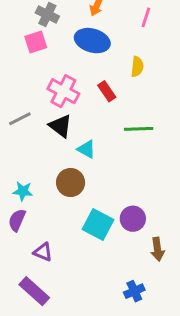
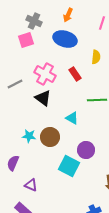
gray line: (20, 119) -> (15, 84), moved
cyan triangle: (86, 149) -> (72, 118), moved
cyan star: (23, 191) -> (29, 136), moved
purple circle: (133, 219) -> (86, 150), moved

